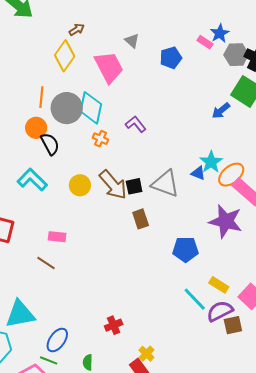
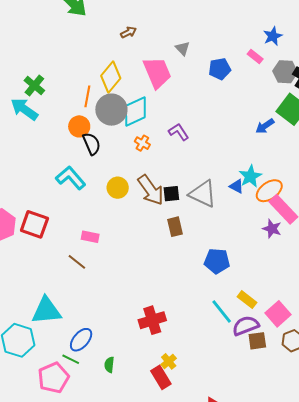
blue star: (220, 33) -> (273, 36), moved
yellow diamond: (65, 56) -> (111, 77), moved
cyan diamond: (91, 108) -> (135, 112), turned 48
purple star: (226, 221) -> (272, 229), moved, size x0.6
red cross: (114, 325) -> (152, 320), moved, size x1.5

